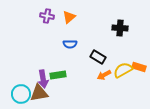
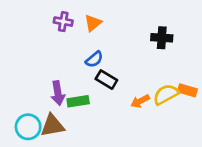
blue semicircle: (70, 44) -> (94, 59), turned -40
black rectangle: (98, 57) -> (106, 80), moved
purple arrow: (43, 79) -> (58, 93), moved

